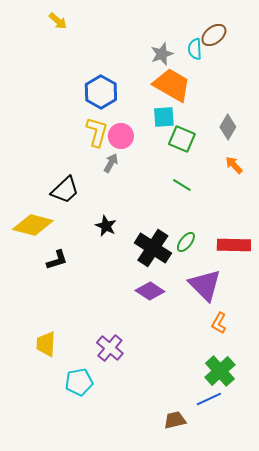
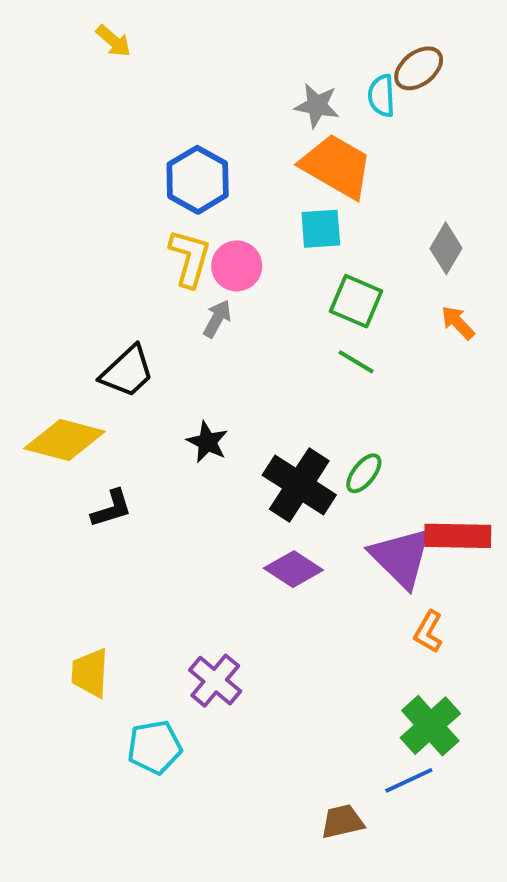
gray star: (162, 54) -> (317, 106), turned 30
green square: (182, 139) -> (356, 301), moved
red rectangle: (234, 245) -> (458, 536), moved

